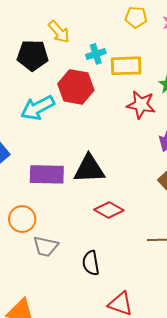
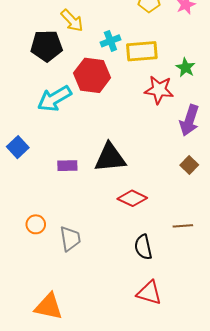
purple rectangle: (47, 174) -> (67, 166), size x0.6
orange circle: (22, 219) -> (36, 224), moved, size x0.7
gray trapezoid: (46, 246) -> (70, 239), turned -108
black semicircle: (91, 263) -> (143, 247), moved

